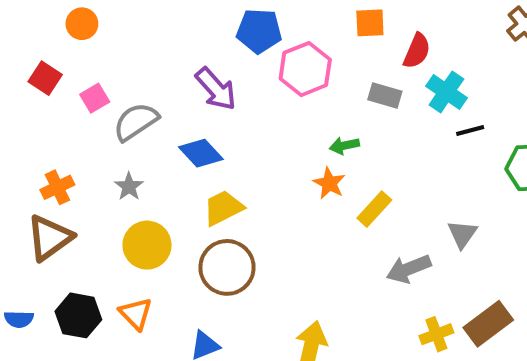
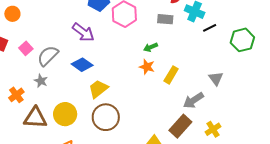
gray star: (129, 187) -> (41, 81), moved
brown triangle: (50, 238) -> (35, 118), moved, turned 50
brown rectangle: (488, 324) -> (180, 126), moved

